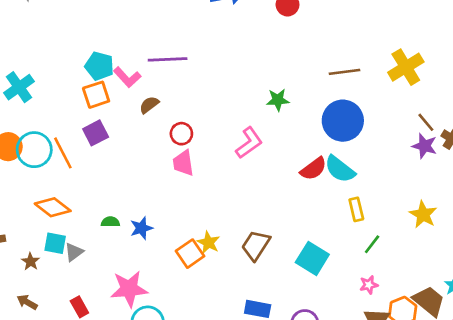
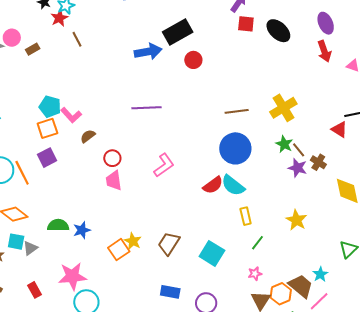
purple line: (168, 59) -> (147, 108), moved
green star: (278, 100) -> (284, 144), moved, turned 30
green semicircle: (110, 222) -> (58, 225), size x1.5

